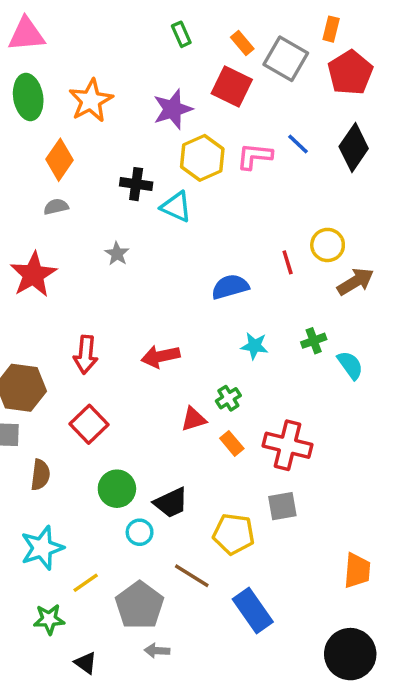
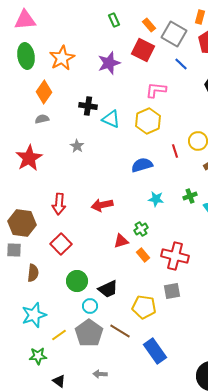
blue line: (298, 144) -> (181, 64), moved
yellow hexagon: (202, 158) -> (148, 121), moved
gray pentagon: (140, 605) -> (89, 333), moved

